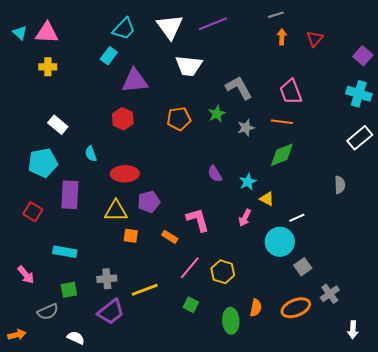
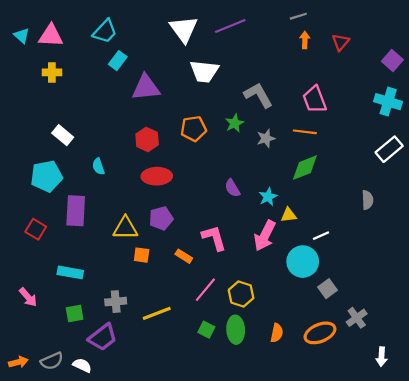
cyan trapezoid: (124, 29) -> (105, 31), moved
red hexagon: (123, 119) -> (147, 139), moved
red ellipse: (125, 174) -> (157, 176), moved
yellow triangle: (267, 199) -> (289, 215), turned -35
pink arrow: (245, 218) -> (265, 236), size x1.6
gray semicircle: (48, 312) -> (52, 361), moved
purple trapezoid: (111, 312) -> (103, 337), moved
green ellipse: (231, 321) -> (236, 330), moved

